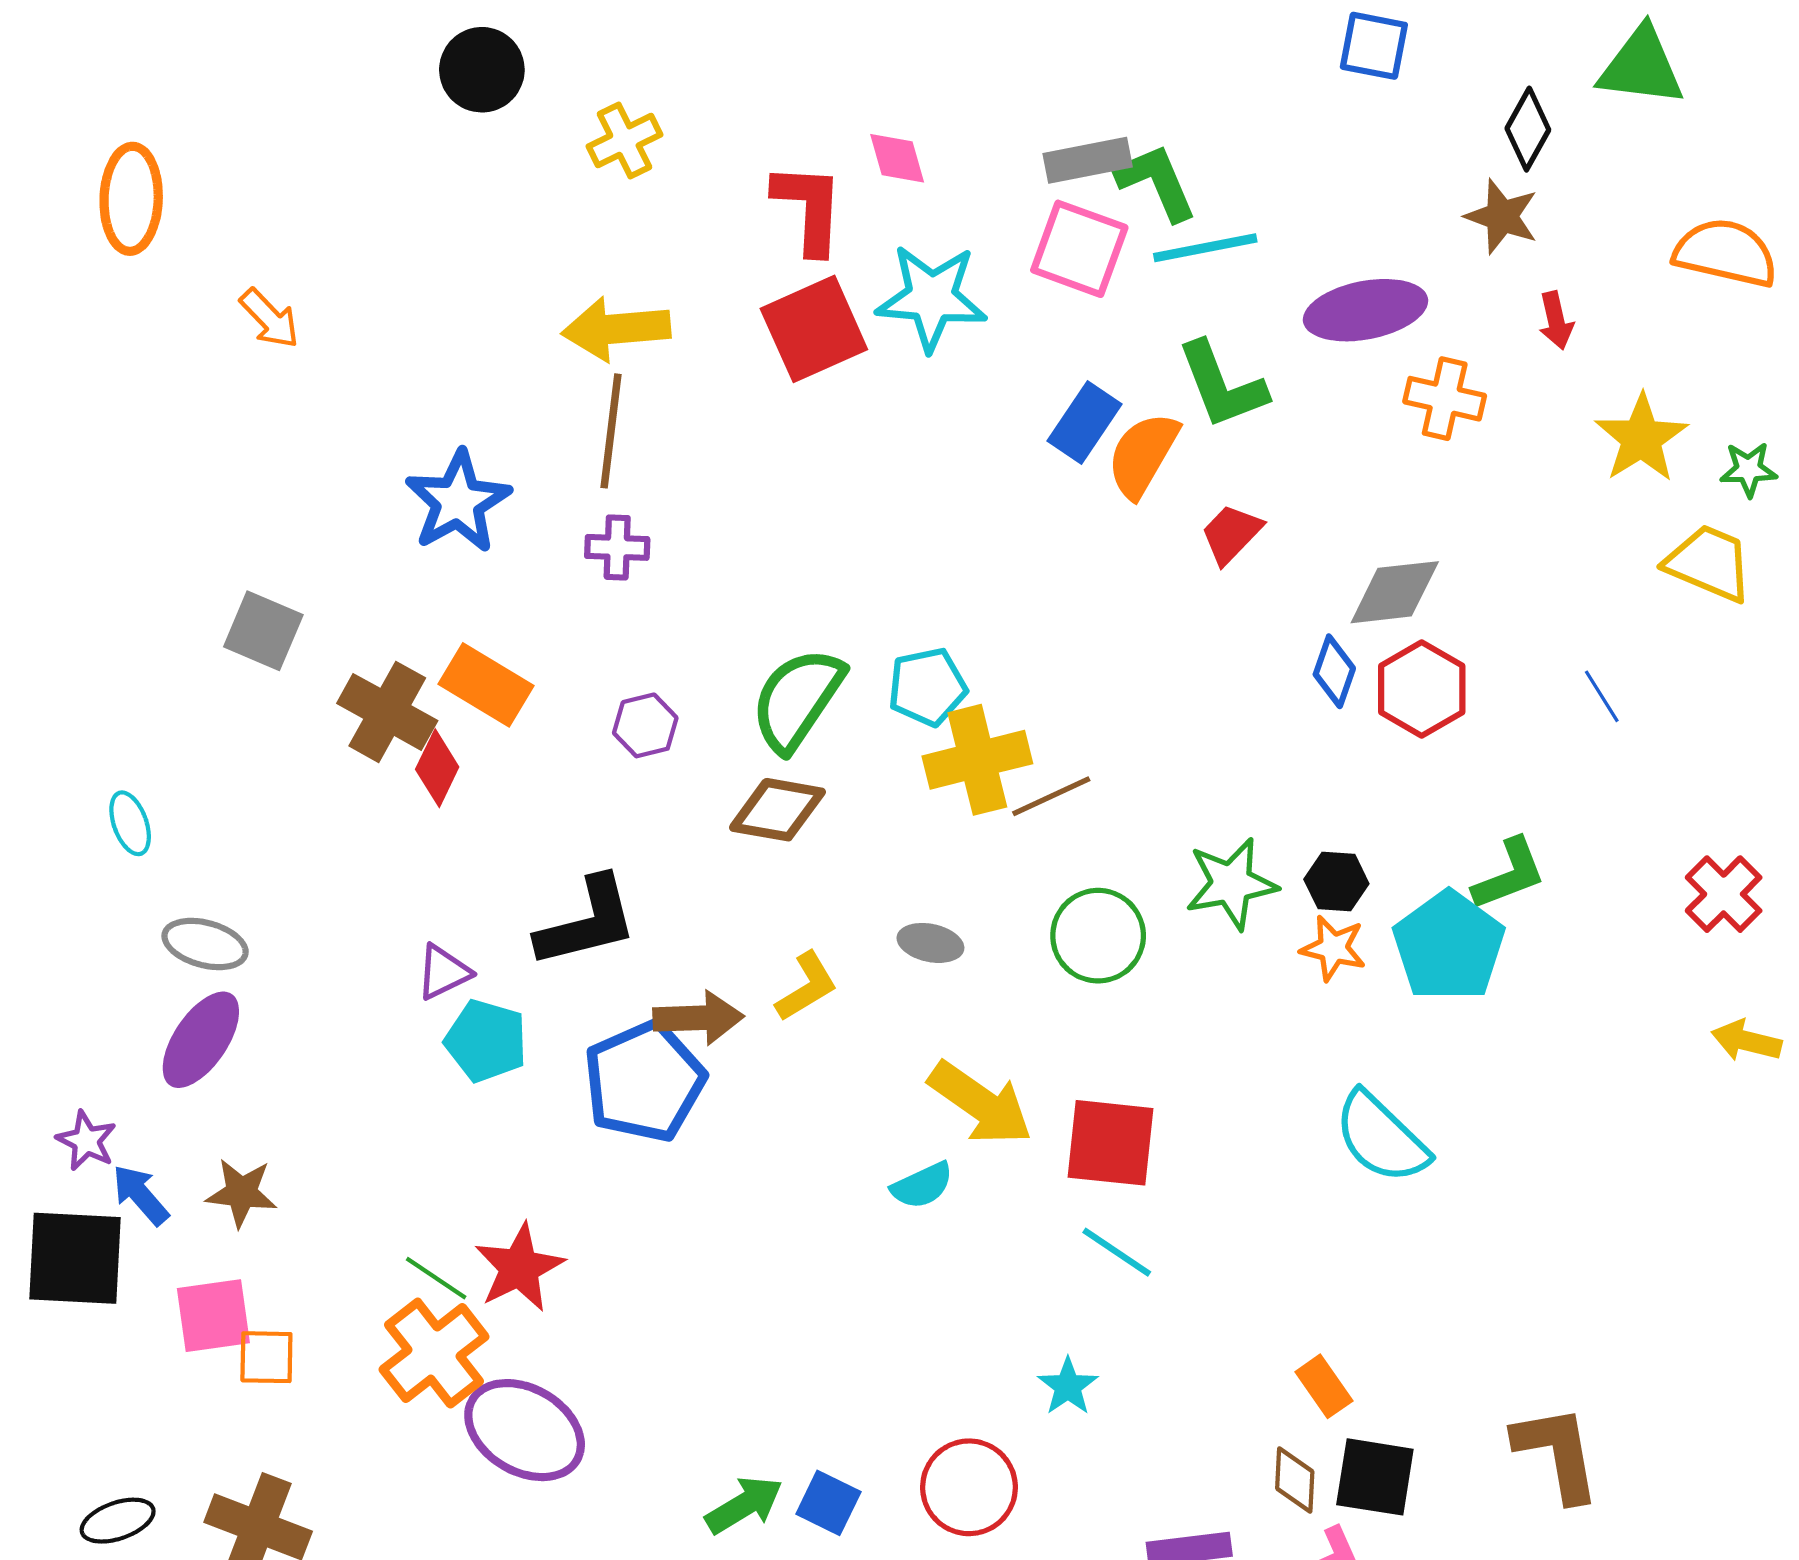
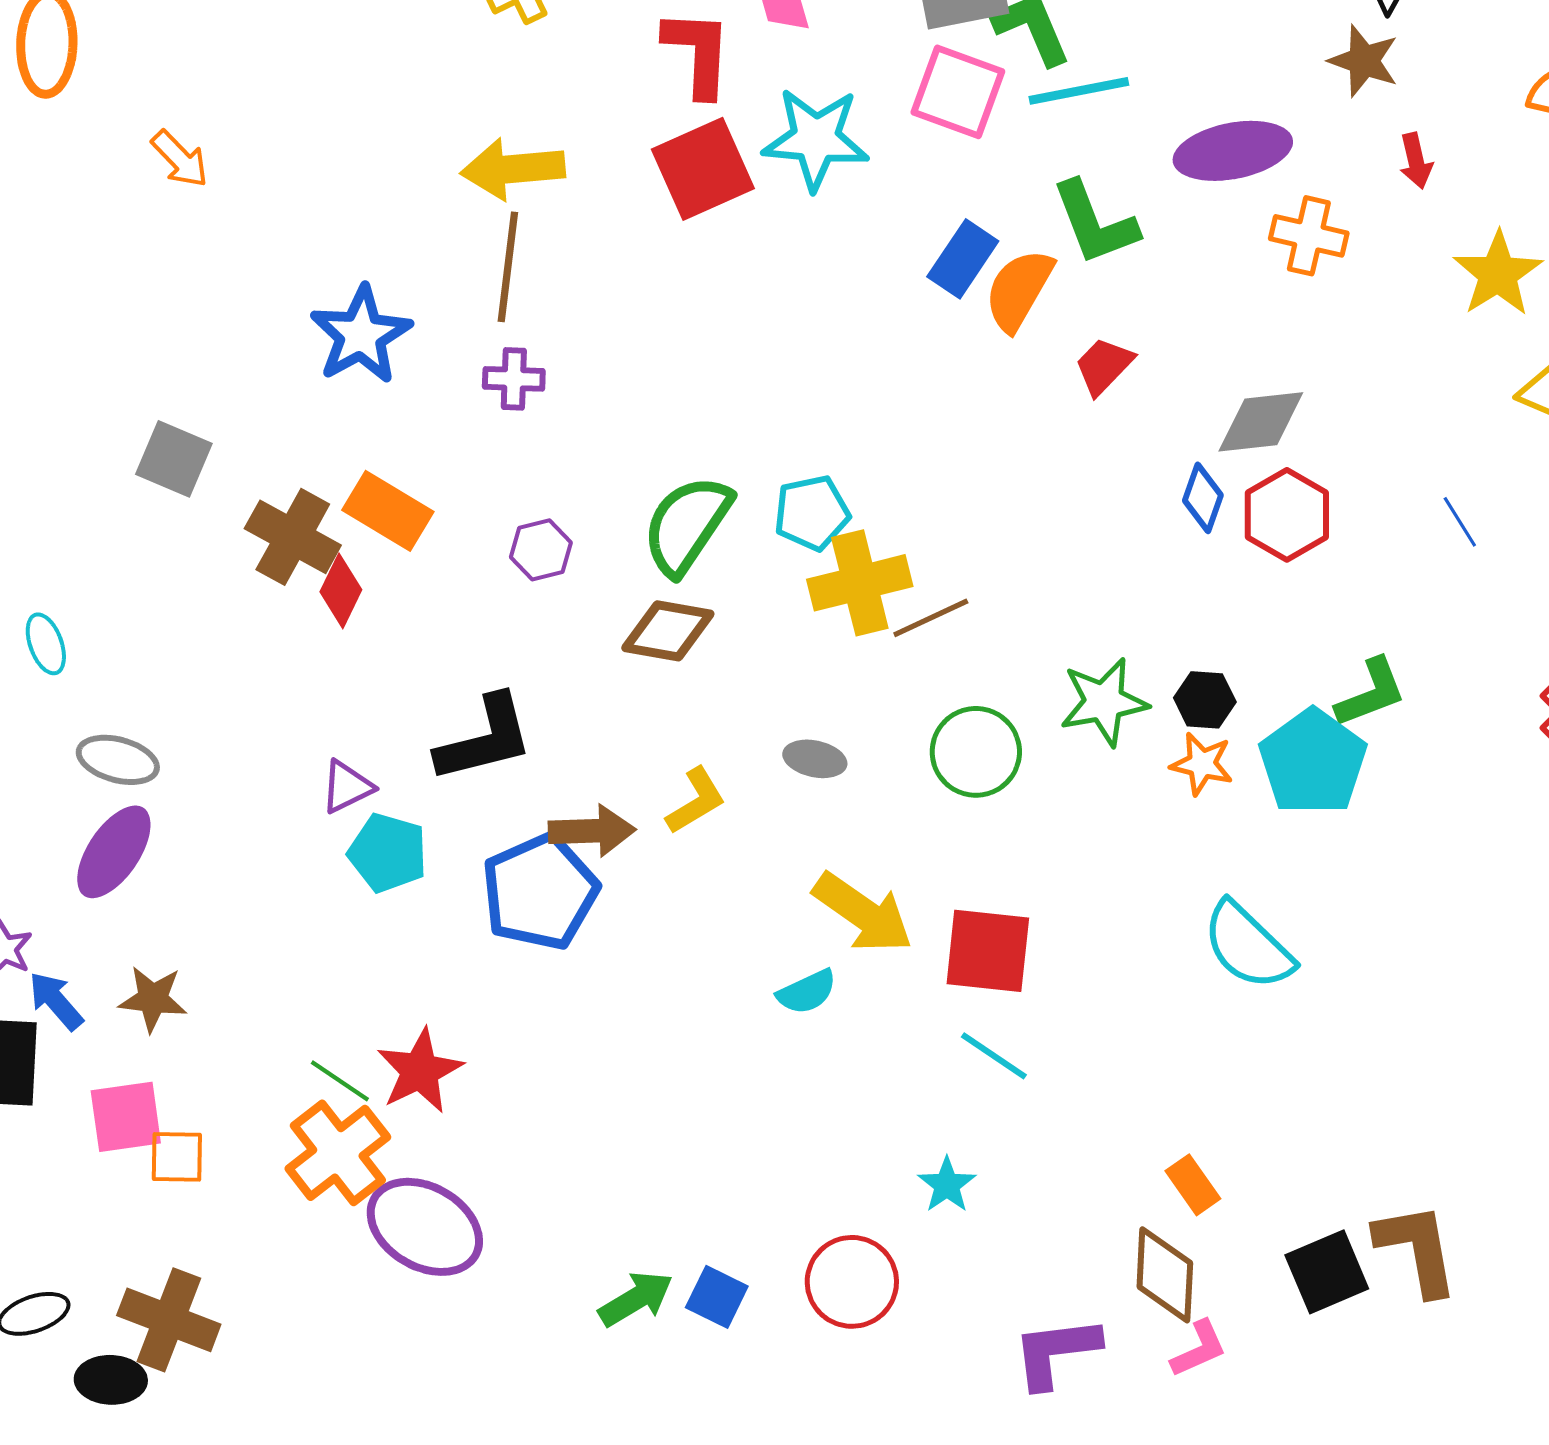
black square: (1375, 1477) -> (1327, 1272), moved, turned -32
brown diamond: (1295, 1480) -> (1165, 1275), size x1.5

